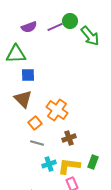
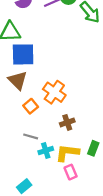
blue square: (28, 75) -> (23, 54), size x1.6
gray line: (37, 143) -> (31, 136), moved

